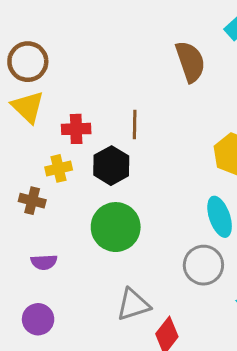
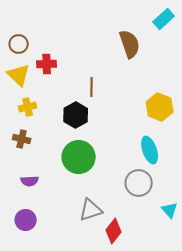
brown circle: (28, 62) -> (19, 44), size x0.7
red cross: (76, 129) -> (47, 64), moved
yellow cross: (59, 168) -> (28, 107), moved

